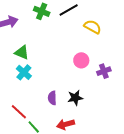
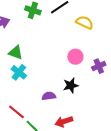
purple semicircle: (52, 98) -> (49, 96), turned 88
black star: (75, 98) -> (71, 85), moved

